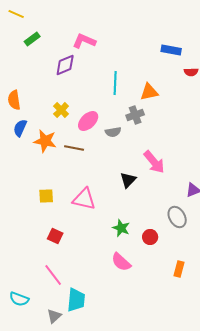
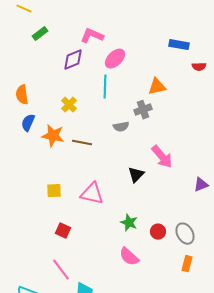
cyan line: (115, 83) -> (105, 87), moved
pink ellipse: (88, 121) -> (115, 59), moved
gray ellipse: (177, 217) -> (185, 234), moved

